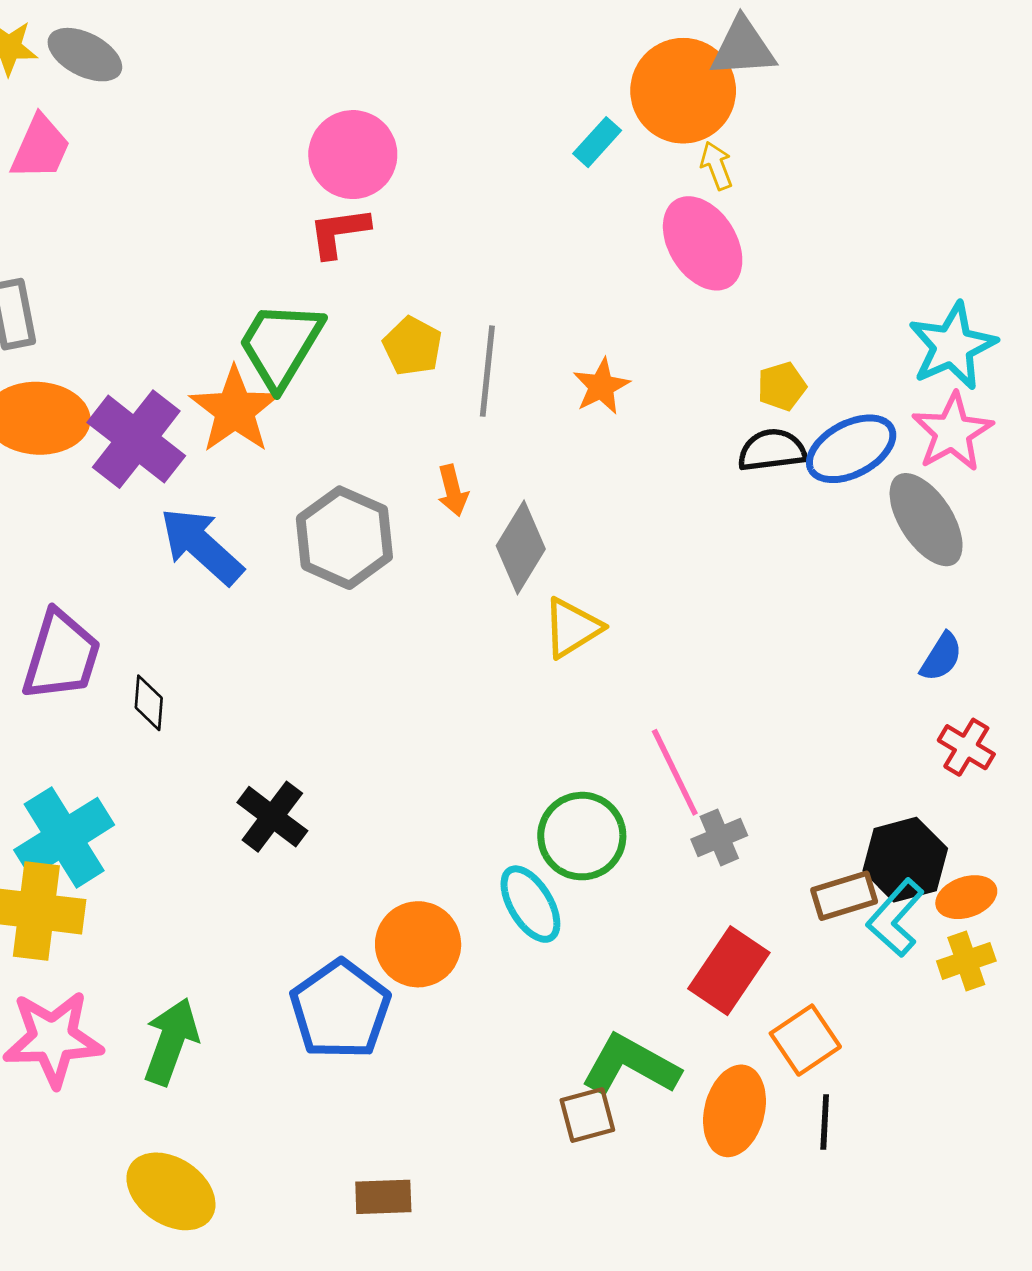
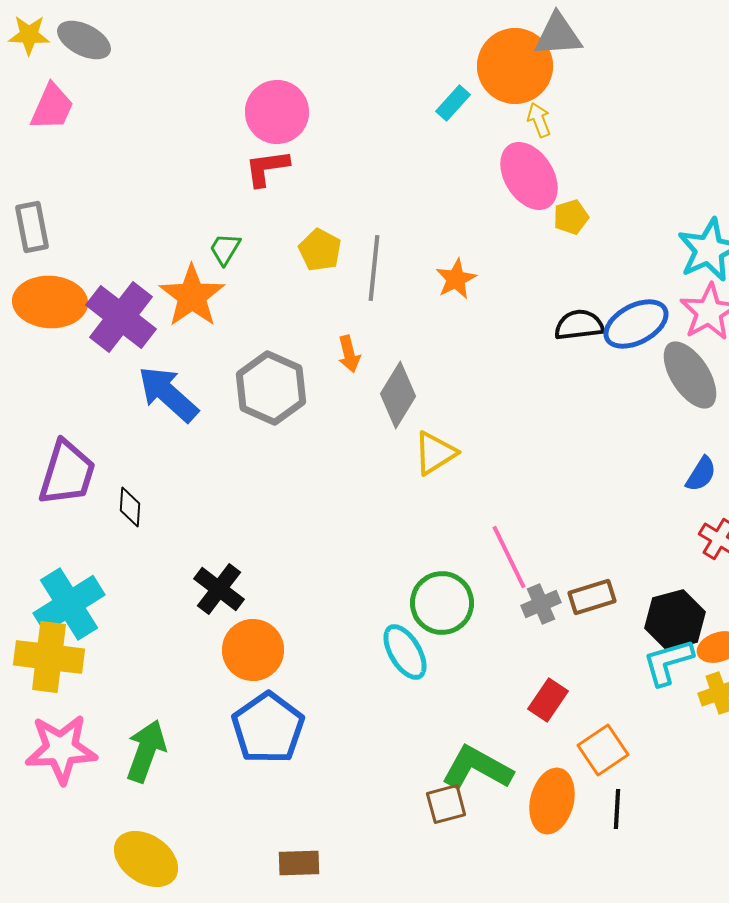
green trapezoid: (281, 345) -> (225, 249), size x0.5
yellow pentagon: (782, 386) -> (571, 217), moved
brown rectangle: (844, 896) -> (592, 597), moved
cyan L-shape: (896, 918) -> (668, 662), turned 32
orange circle: (418, 944) -> (253, 650), moved
red rectangle: (729, 971) -> (548, 700), size x0.7

